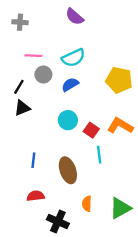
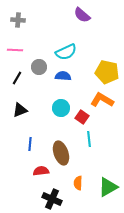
purple semicircle: (75, 17) -> (82, 15), moved
pink line: (33, 56) -> (15, 50), moved
blue semicircle: (70, 85) -> (63, 76), turned 35
black triangle: (22, 108) -> (20, 110), moved
orange L-shape: (120, 126) -> (102, 100), moved
red semicircle: (36, 196) -> (41, 171), moved

